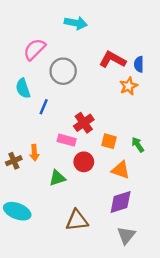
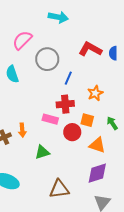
orange star: (129, 86) -> (95, 93), moved
blue line: (44, 107) -> (68, 78), moved
red cross: (84, 123) -> (65, 104), turned 30
red circle: (84, 162) -> (72, 132), moved

